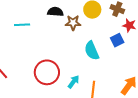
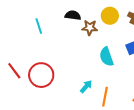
cyan line: (22, 25) -> (39, 26), turned 70
red circle: (47, 72) -> (41, 75), moved

